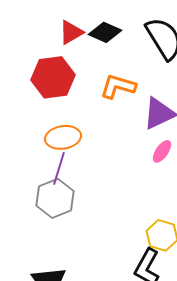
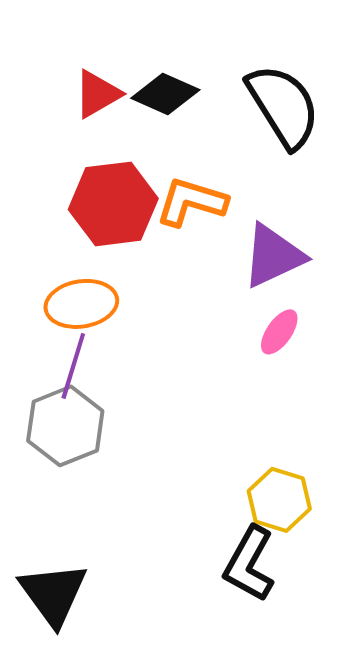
red hexagon: (53, 77) -> (113, 204), moved

